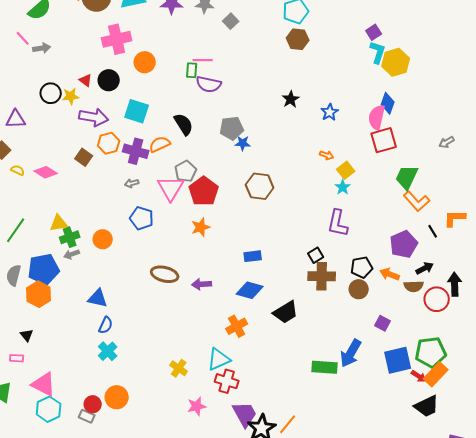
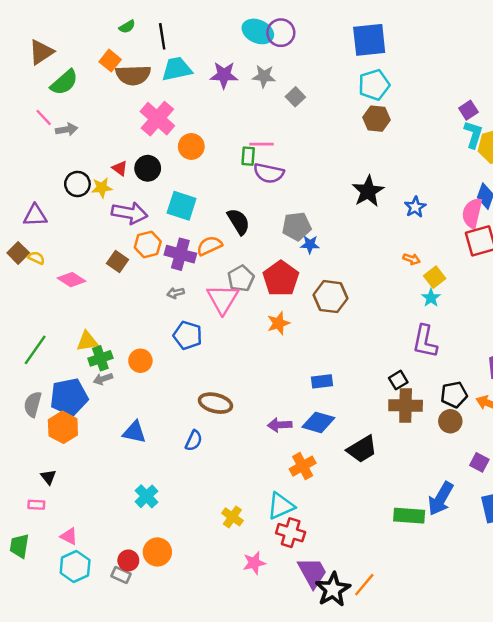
pink cross: (117, 39) -> (157, 119), turned -36
black star: (291, 99) -> (368, 191), size x1.5
yellow semicircle: (18, 170) -> (36, 258), moved
red pentagon: (204, 191) -> (281, 278), moved
orange star: (201, 227) -> (278, 323), moved
purple arrow: (202, 284) -> (280, 425), moved
blue semicircle: (106, 325) -> (194, 441), moved
pink triangle: (44, 384) -> (69, 536), size x0.6

